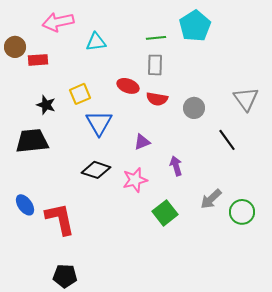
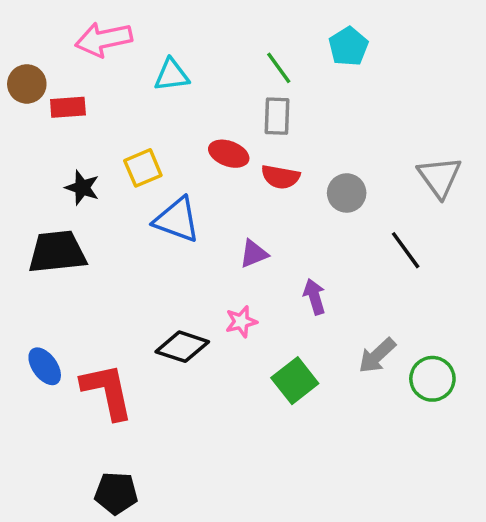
cyan pentagon: (195, 26) -> (348, 46), size x0.7
green line: (156, 38) -> (279, 68), turned 60
blue triangle: (99, 123) -> (177, 220), turned -40
black diamond: (96, 170) -> (182, 347), moved
pink star: (135, 180) -> (241, 322), size x0.7

